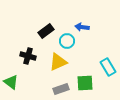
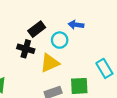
black cross: (28, 56) -> (26, 49), moved

